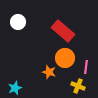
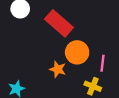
red rectangle: (63, 31) -> (59, 23), moved

